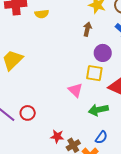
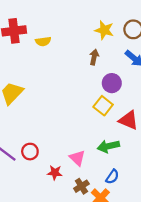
yellow square: (94, 73) -> (103, 106), turned 30
pink triangle: (75, 90) -> (77, 158), moved
red star: (57, 136) -> (55, 173), moved

